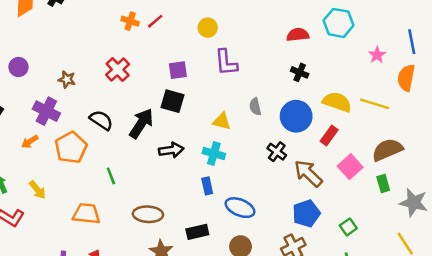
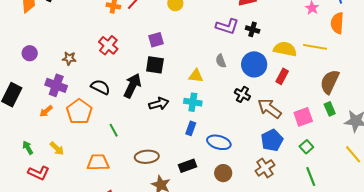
purple L-shape: (226, 62) -> (227, 26), moved, turned -60
brown semicircle: (387, 150) -> (330, 82), turned -35
pink square: (350, 167) -> (303, 117), moved, turned 30
blue rectangle: (207, 186) -> (191, 128), turned 40

